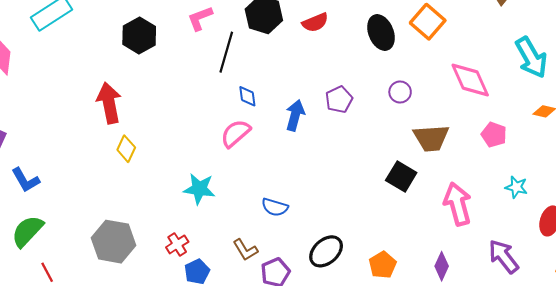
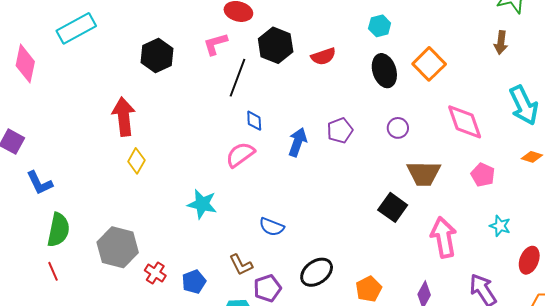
green semicircle: (27, 231) -> (58, 230), moved, turned 144
red cross: (177, 244) -> (155, 273), moved, turned -30

